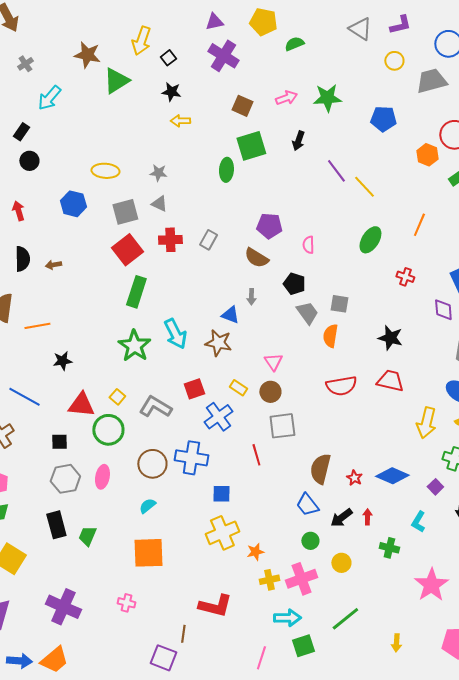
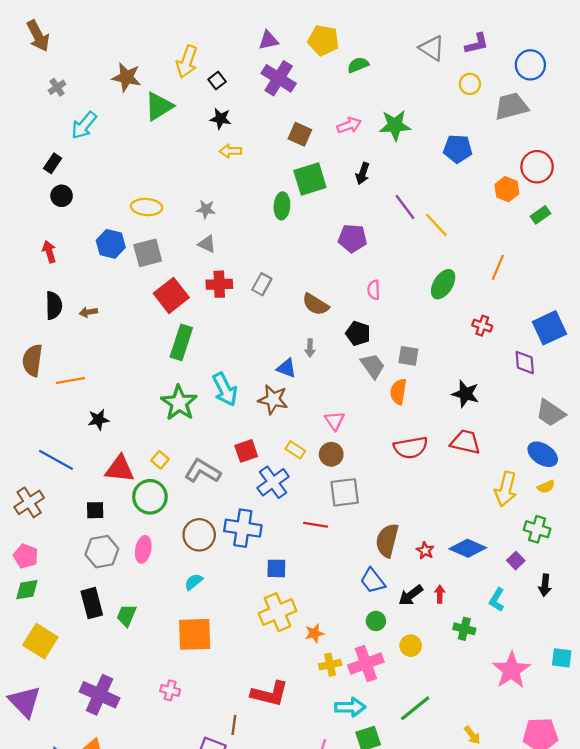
gray square: (125, 212) -> (148, 253), moved
purple pentagon: (269, 226) -> (352, 238), moved
red line: (256, 455) -> (316, 525), turned -65
yellow arrow: (396, 643) -> (472, 735), turned -42

